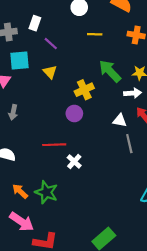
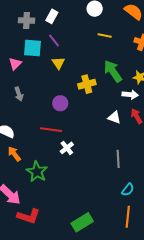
purple line: (51, 44) -> (54, 41), moved
gray arrow: (13, 112) -> (19, 94), turned -40
purple circle: (74, 113) -> (60, 103), moved
gray line: (129, 144) -> (118, 159), moved
orange arrow: (20, 191) -> (14, 154), moved

